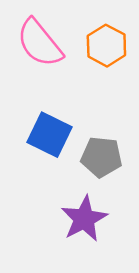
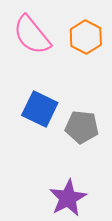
purple star: (84, 219) -> (68, 198), moved

